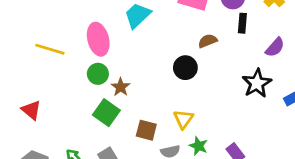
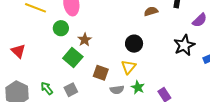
black circle: (185, 68) -> (134, 44), moved
green circle: (98, 74) -> (61, 28), moved

